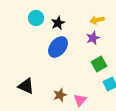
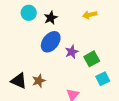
purple star: (93, 38) -> (72, 52), moved
brown star: (60, 95) -> (39, 81), moved

